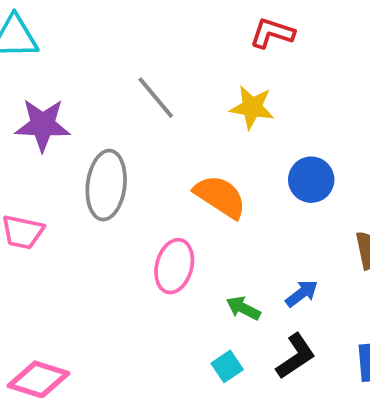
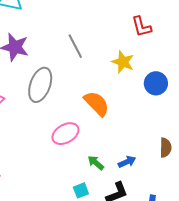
red L-shape: (272, 33) -> (141, 27), turned -135
blue circle: (311, 180) -> (156, 83), moved
pink ellipse: (174, 266) -> (65, 134), turned 32

